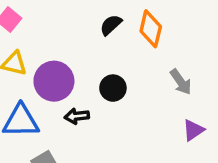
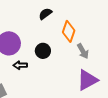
orange diamond: (151, 29) -> (69, 31), moved
purple triangle: (193, 130) -> (87, 80), size x1.6

